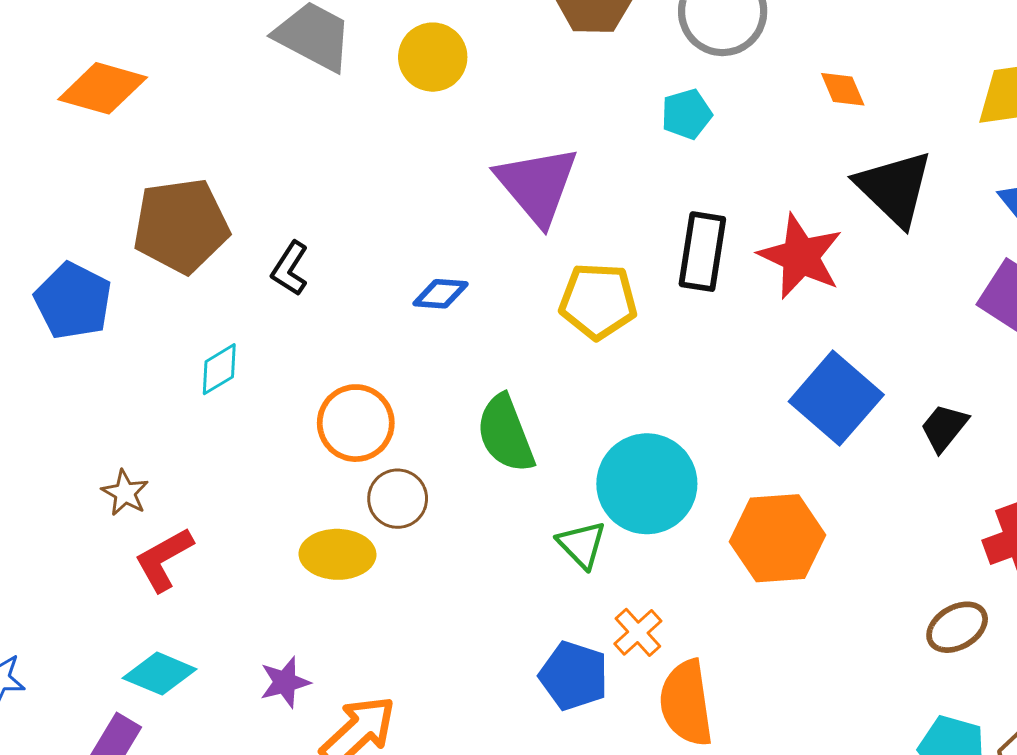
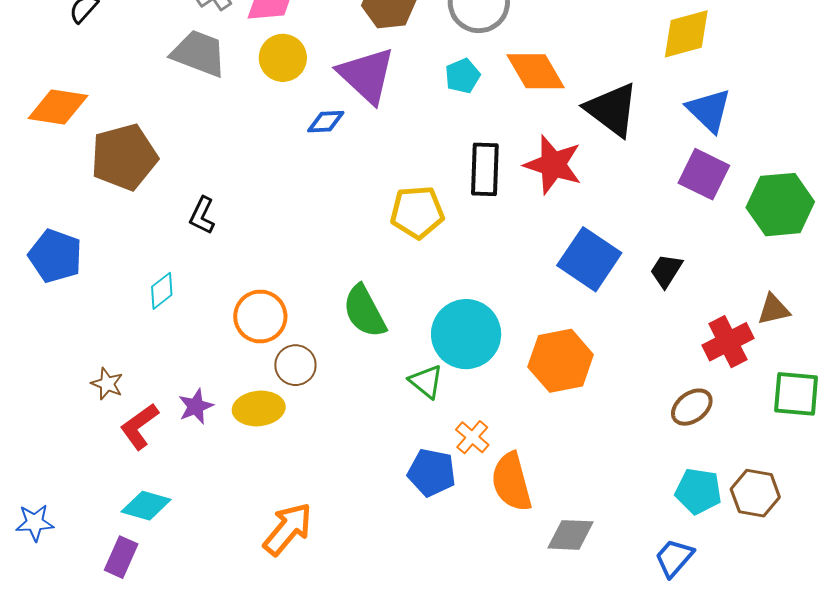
orange diamond: (843, 89) -> (536, 71), moved, size x1.8
purple triangle: (537, 185) -> (367, 75), moved
brown pentagon: (181, 226) -> (124, 157), moved
blue diamond: (441, 294) -> (326, 122), moved
purple star: (285, 682) -> (196, 406), moved

